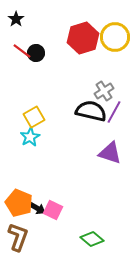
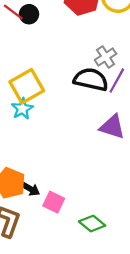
yellow square: (34, 117) -> (27, 86), size x1.4
pink square: (53, 210) -> (54, 202), moved

